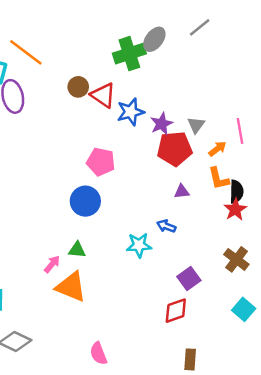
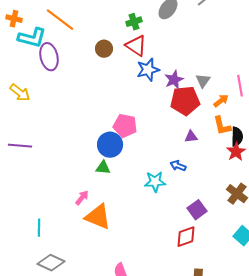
green cross: (129, 54) -> (134, 22), moved, size x0.6
red triangle: (103, 95) -> (136, 46), moved
pink pentagon: (101, 162) -> (125, 126), moved
green triangle: (77, 250) -> (103, 168), moved

